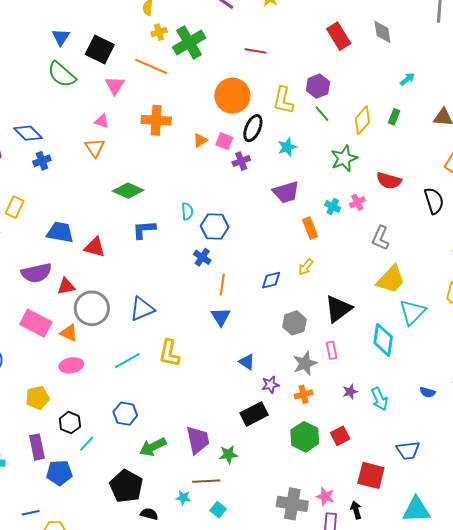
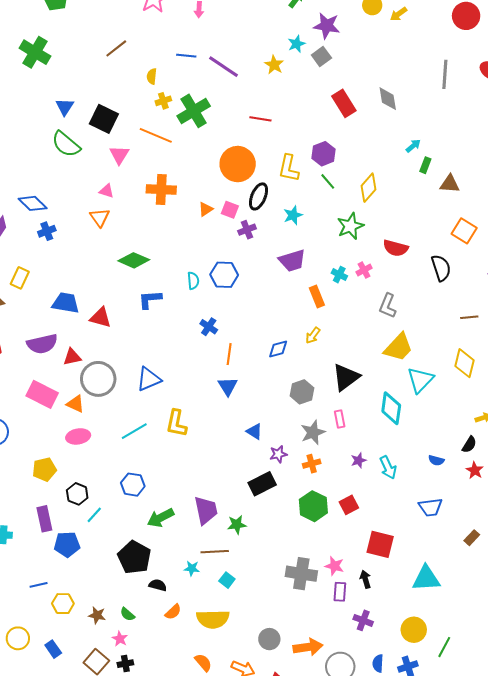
green rectangle: (394, 117) -> (425, 165), moved
blue hexagon: (215, 226) -> (224, 275), moved
blue trapezoid: (408, 450) -> (430, 507), moved

